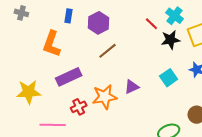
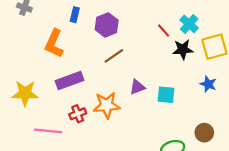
cyan square: (169, 78) -> (166, 95), moved, turned 36
purple triangle: (132, 87) -> (137, 87), moved

